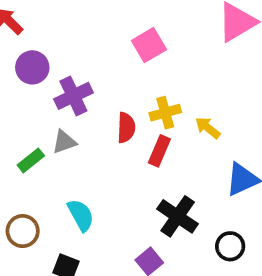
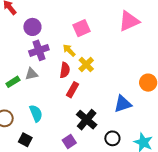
purple circle: (32, 67) -> (32, 27), moved
yellow cross: (165, 113) -> (86, 64), turned -35
yellow arrow: (208, 128) -> (69, 50), moved
red rectangle: (159, 151) -> (73, 90), moved

